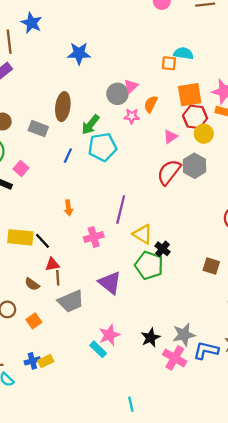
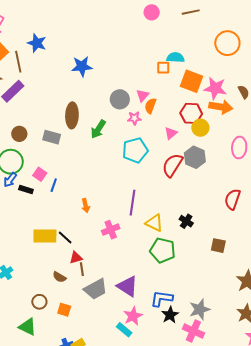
pink triangle: (131, 86) -> (143, 95), moved
orange square: (190, 95) -> (192, 81), moved, turned 35
cyan pentagon: (102, 147) -> (135, 150), moved
blue line: (68, 156) -> (54, 185), moved
black cross: (163, 249) -> (186, 221), moved
purple triangle: (110, 283) -> (127, 286), moved
orange square: (34, 321) -> (64, 310), turned -32
blue L-shape: (206, 350) -> (162, 299), moved

